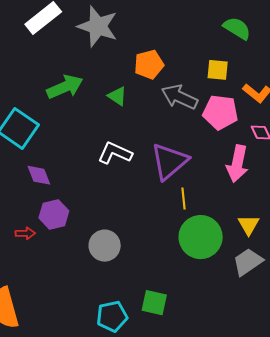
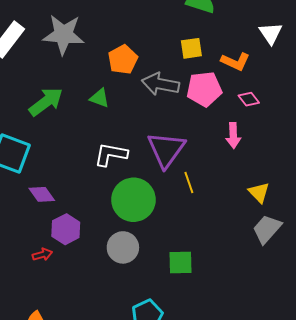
pink arrow: (237, 164) -> (233, 135), size x0.7
green circle: (201, 237) -> (133, 200), moved
green square: (154, 303) -> (181, 263), moved

